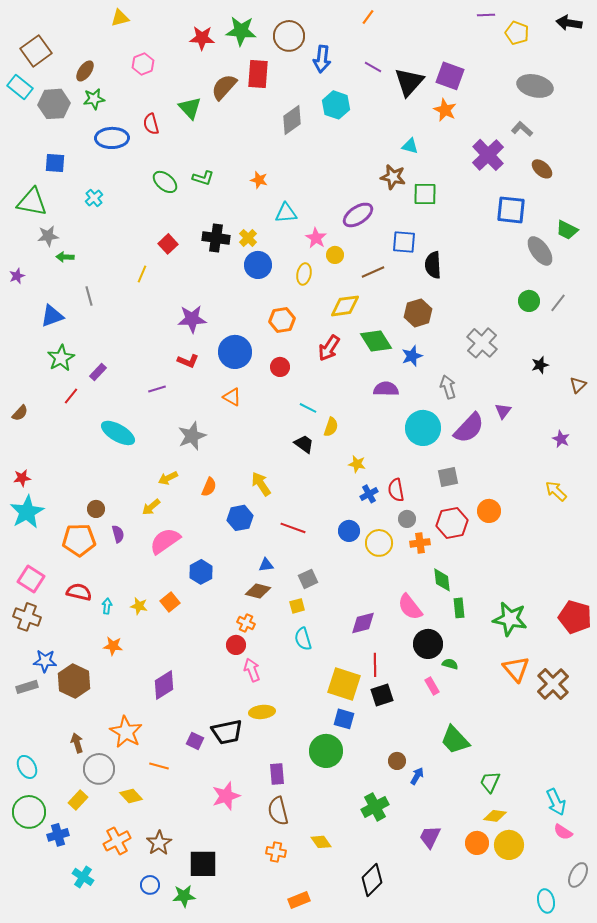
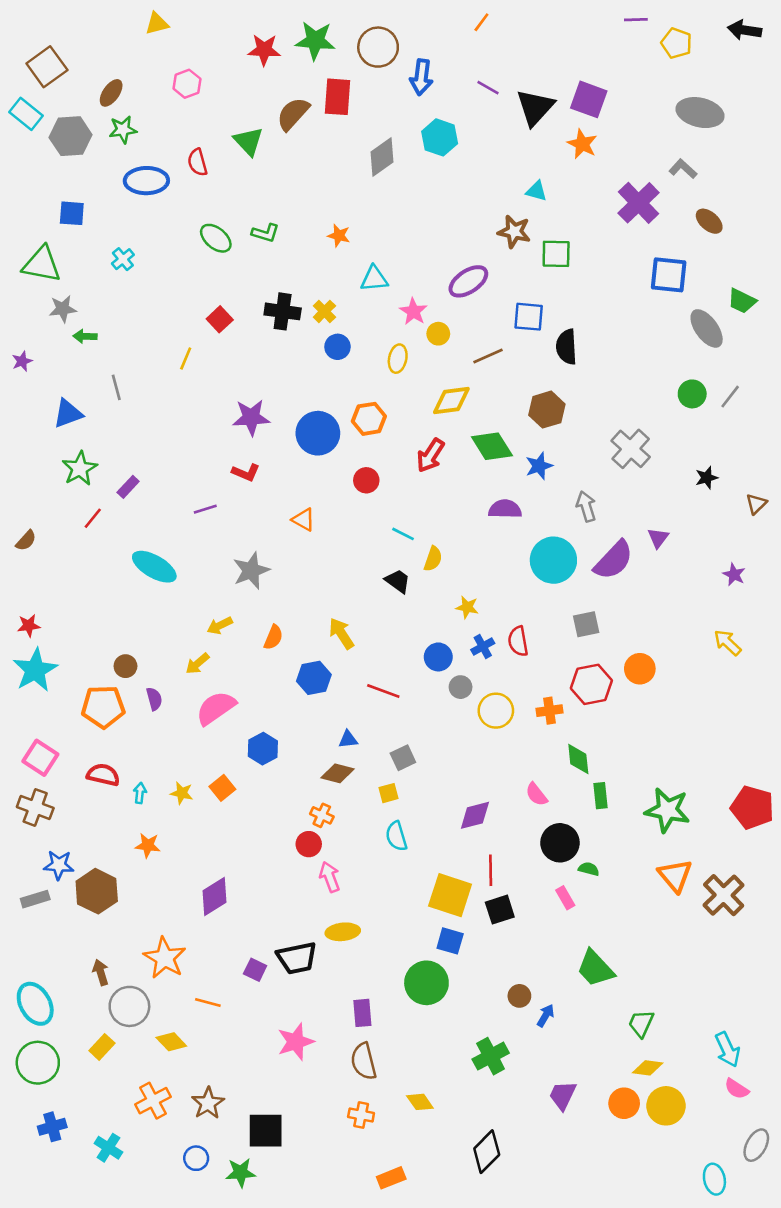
blue circle: (258, 265) -> (337, 347), size x0.7
blue circle: (235, 352) -> (318, 433), moved
gray circle: (407, 519) -> (461, 687), moved
blue circle: (349, 531) -> (438, 657), moved
pink semicircle: (410, 607) -> (536, 794), size x0.7
cyan ellipse: (27, 767) -> (35, 1004), size x1.4
blue cross: (58, 835) -> (52, 1127), moved

